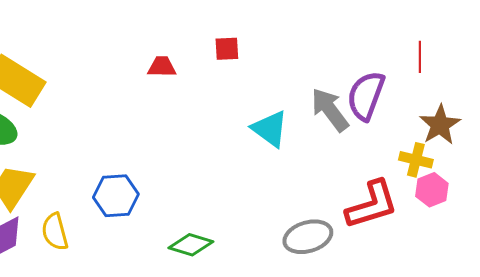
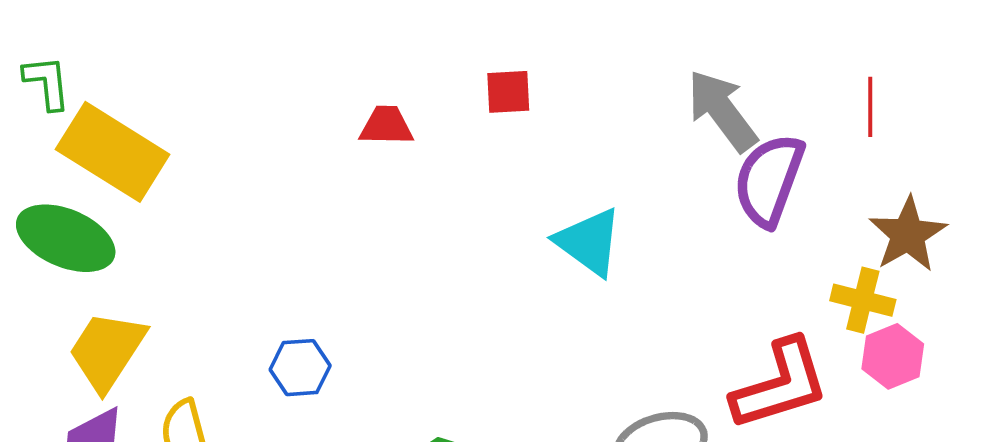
gray arrow: (330, 110) -> (722, 111), moved
blue hexagon: (116, 196) -> (300, 368), size x0.7

